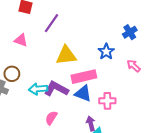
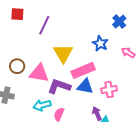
pink triangle: (21, 40) -> (39, 73), moved, size x1.5
yellow triangle: (66, 55) -> (63, 53), turned -45
brown circle: (12, 74) -> (17, 66), moved
cyan arrow: (38, 89) -> (42, 105), moved

